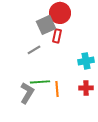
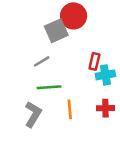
red rectangle: (57, 36) -> (94, 61), moved
green line: (40, 82) -> (49, 87), moved

